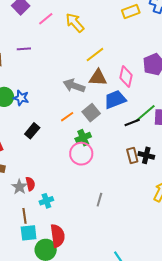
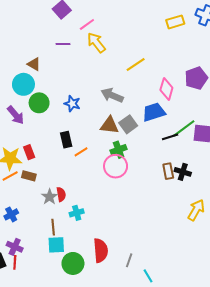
yellow arrow: (75, 23) -> (96, 43), moved
purple line: (24, 49) -> (63, 44), moved
brown triangle: (98, 78) -> (109, 125), moved
blue star: (21, 98) -> (72, 104), moved
orange line: (67, 117) -> (81, 152), moved
black rectangle: (32, 131) -> (66, 140), turned -56
gray line: (99, 200) -> (129, 260), moved
red semicircle: (58, 236) -> (101, 250), moved

